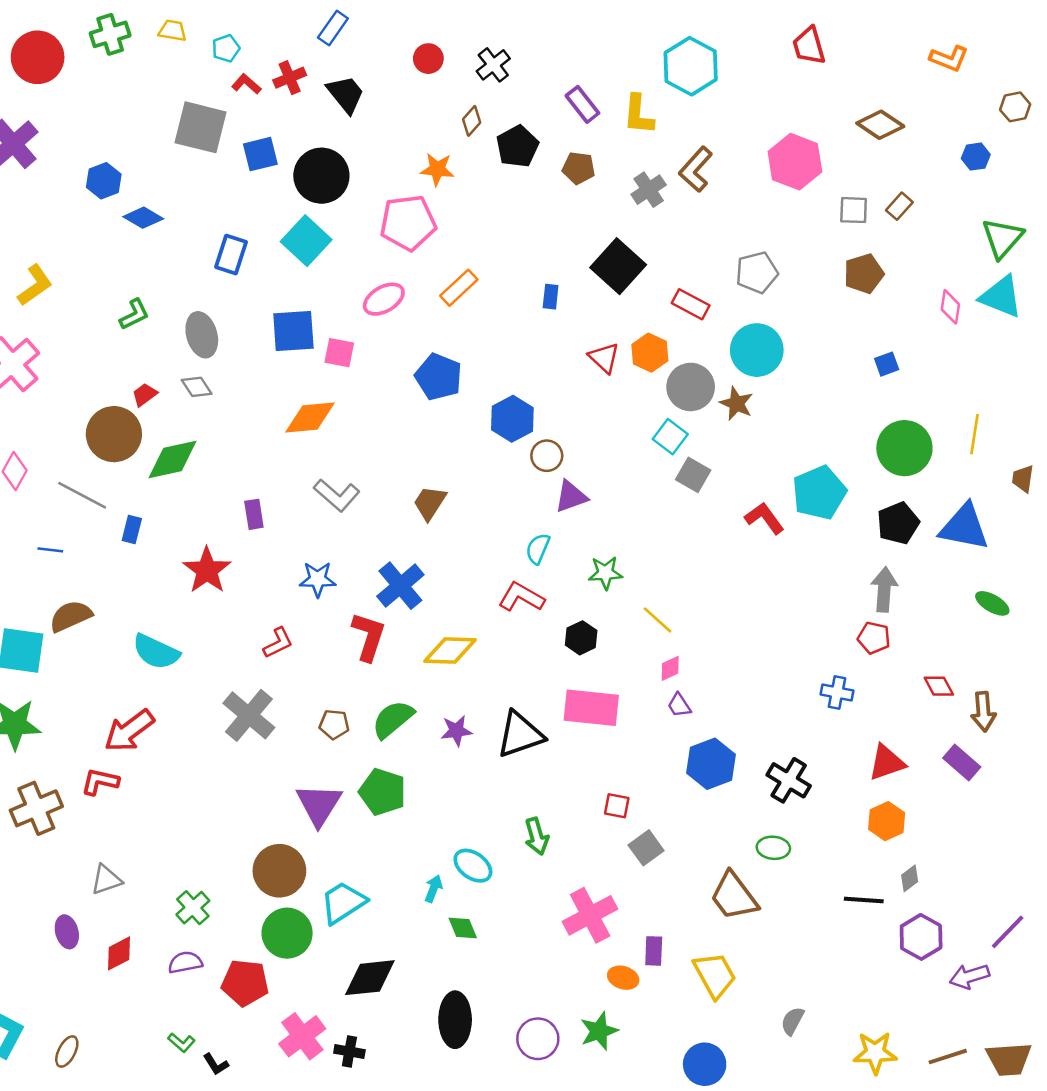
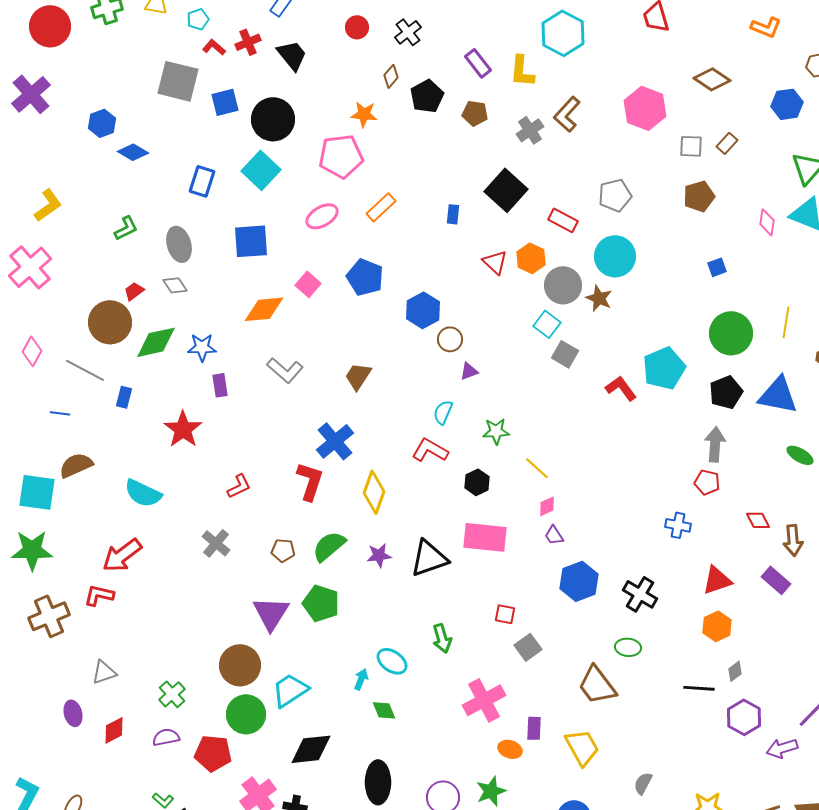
blue hexagon: (976, 157) -> (787, 104), size x1.4
pink square: (339, 353) -> (308, 284), moved, turned 30
purple triangle: (571, 496) -> (469, 371), size x0.7
blue star: (318, 579) -> (202, 347), moved
yellow diamond: (450, 650) -> (374, 492), turned -72
gray cross: (249, 715) -> (216, 543), size x0.7

